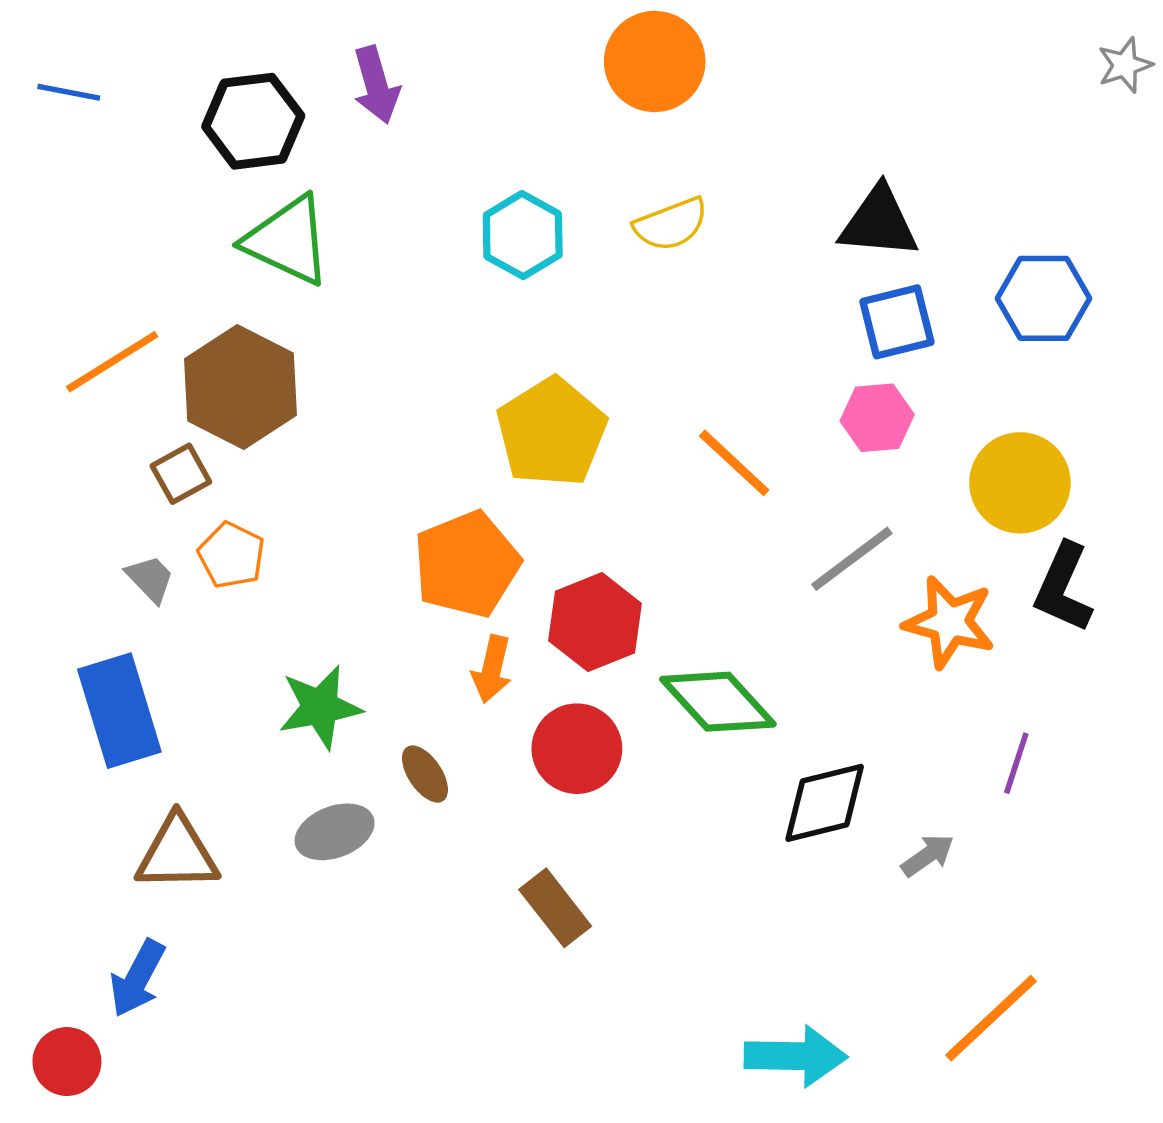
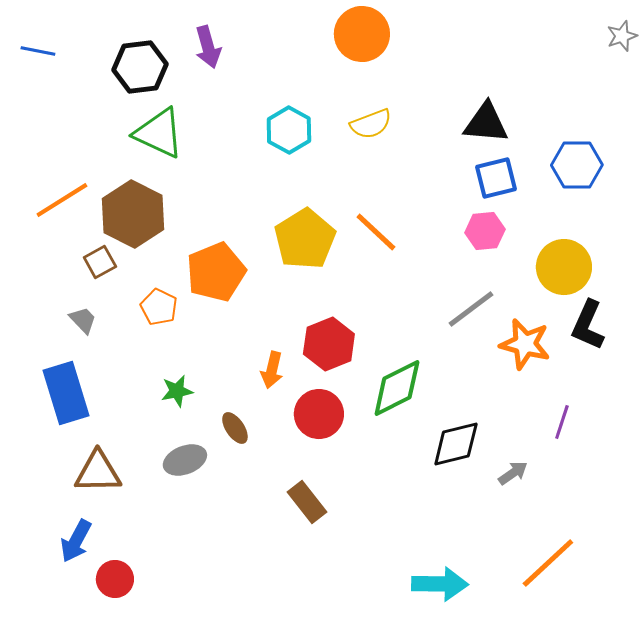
orange line: (734, 463) -> (376, 232), moved
orange pentagon: (231, 555) -> (159, 307), moved
orange pentagon: (467, 564) -> (216, 272), moved
green diamond: (718, 702) -> (397, 388), turned -74
green star: (320, 707) -> (177, 391), size x0.7
red circle: (67, 1062) -> (115, 579), moved

